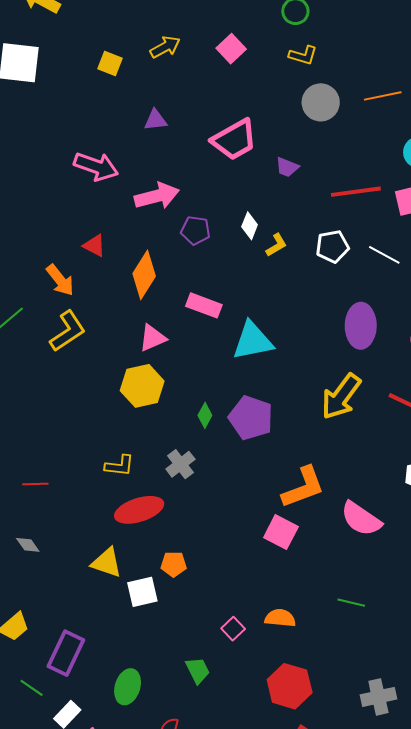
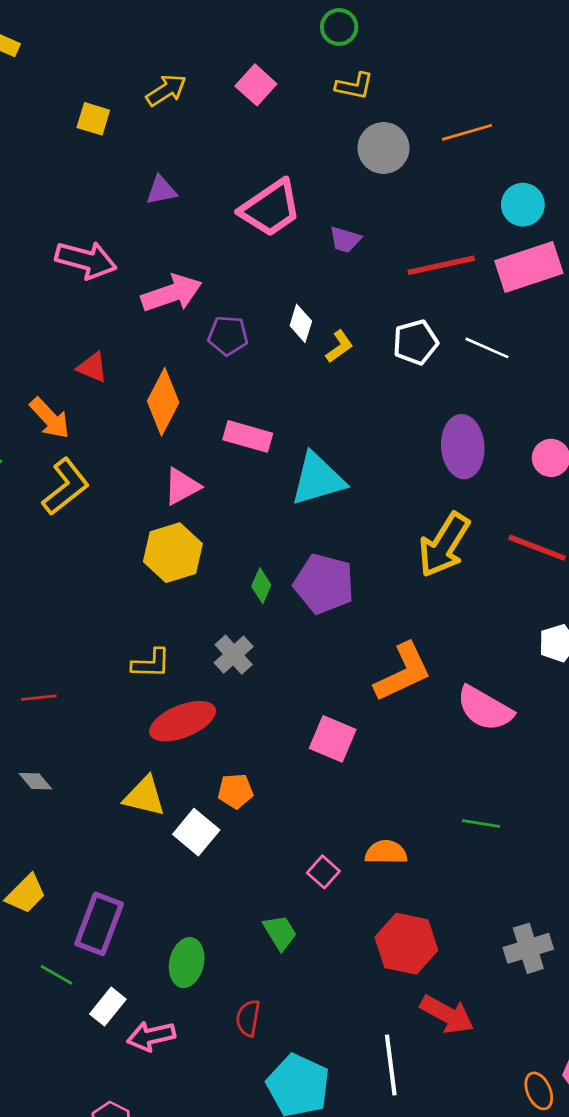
pink square: (281, 532) -> (333, 739), moved
white square: (142, 592) -> (196, 832), turned -32

